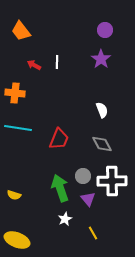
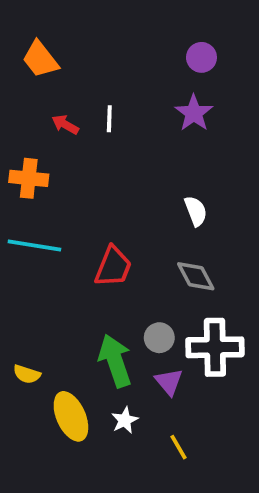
yellow ellipse: (17, 240) -> (71, 416), moved, turned 45

